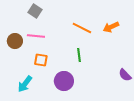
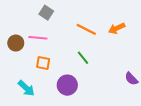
gray square: (35, 11) -> (46, 13), moved
green line: (79, 55) -> (83, 58), turned -32
cyan arrow: (25, 84) -> (26, 88), turned -84

